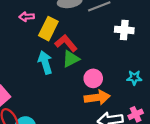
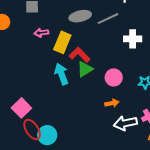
pink circle: (93, 78) -> (114, 77), moved
orange arrow: (97, 97) -> (112, 103), size x0.6

